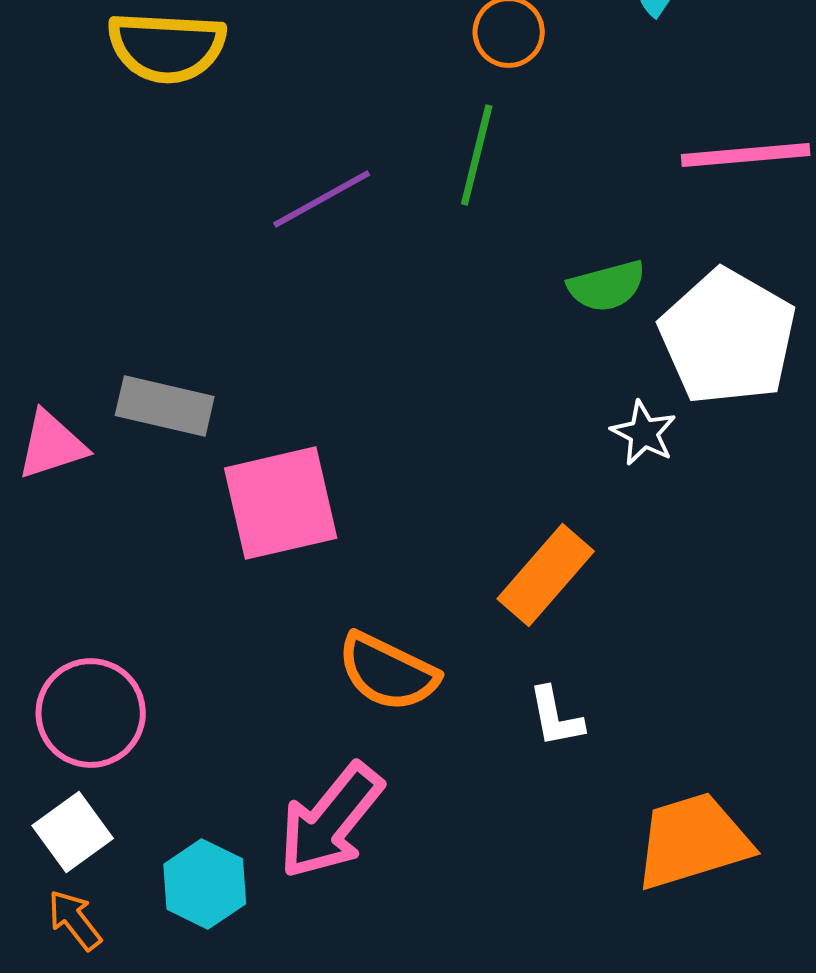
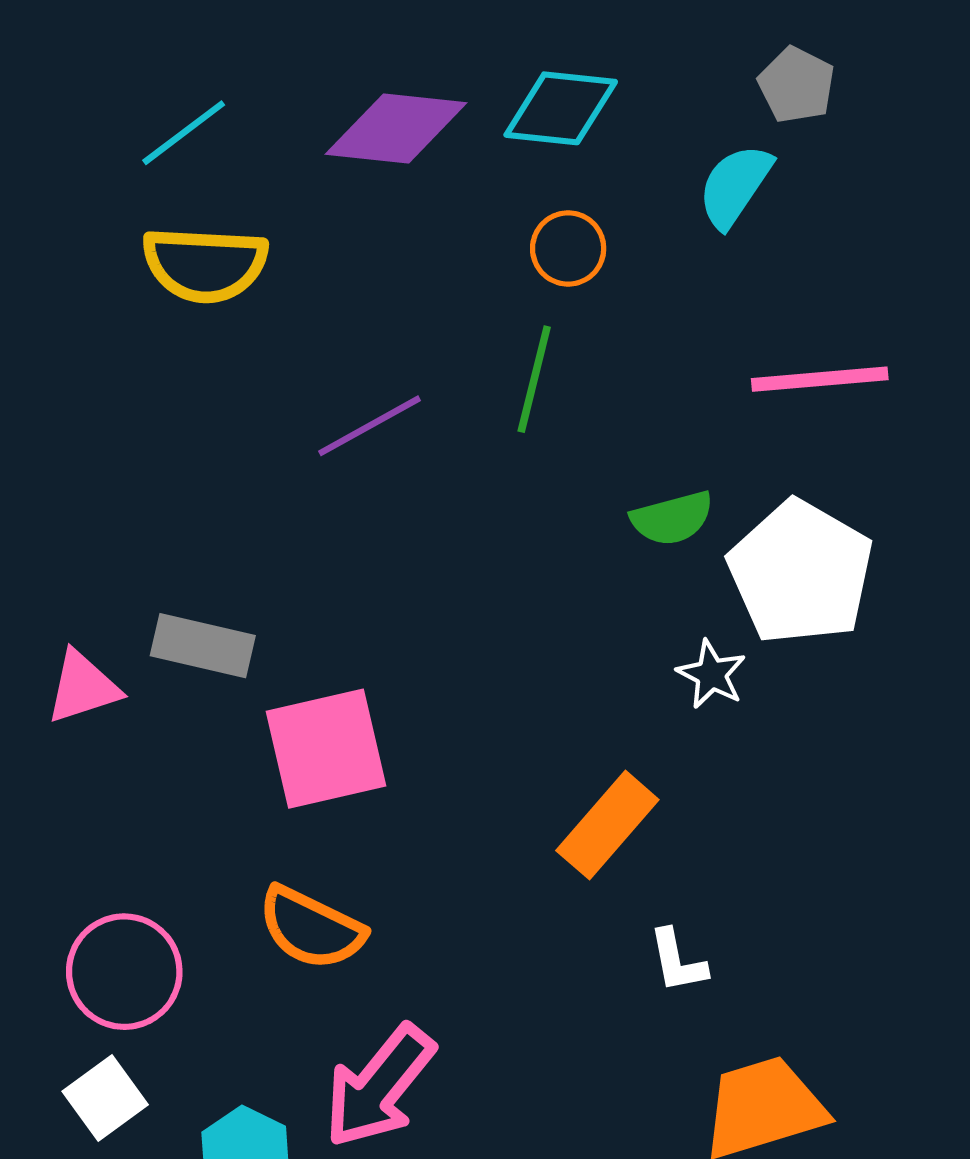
orange semicircle: (388, 672) -> (311, 928), moved
white L-shape: (556, 717) -> (677, 961), moved

